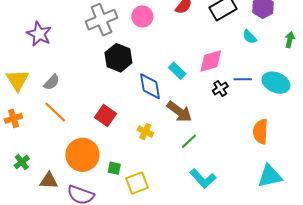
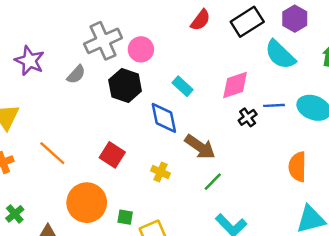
pink circle: (142, 16) -> (141, 49), moved
cyan semicircle: (250, 37) -> (280, 55), size x1.8
cyan rectangle: (177, 71) -> (183, 86), moved
gray semicircle: (52, 82) -> (76, 74), moved

